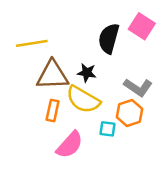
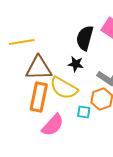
black star: (87, 73) -> (76, 64), moved
orange rectangle: (53, 111) -> (39, 97), size x1.6

